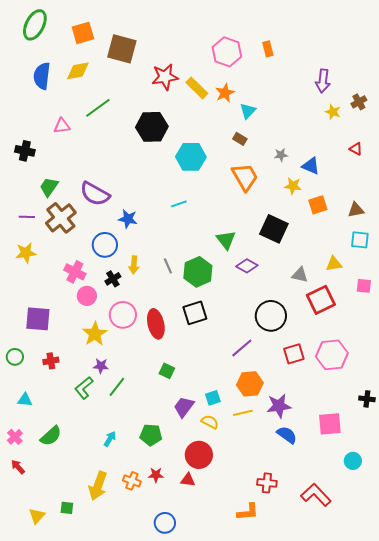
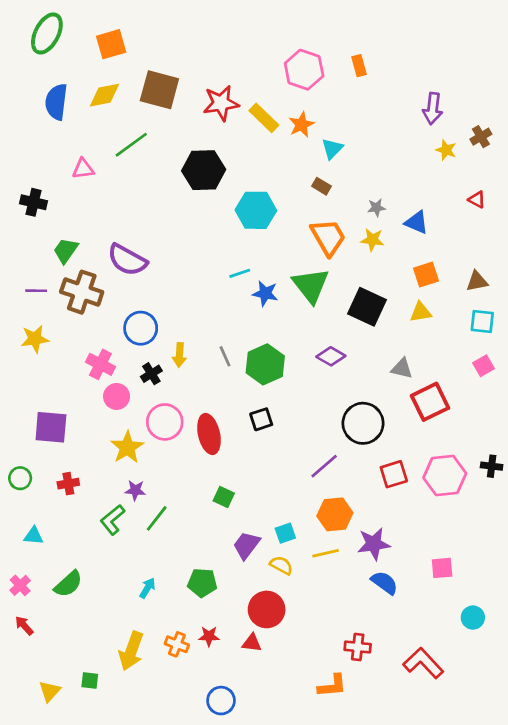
brown square: (122, 49) -> (159, 90), moved
yellow star: (293, 186) -> (372, 240), moved
brown cross: (61, 218) -> (82, 292), turned -32
blue star: (128, 219) -> (265, 293), moved
green triangle: (226, 240) -> (311, 285), moved, size x1.4
yellow triangle: (334, 264) -> (421, 312), moved
pink square: (364, 286) -> (484, 366), moved, turned -35
black square: (195, 313) -> (261, 419), size x0.7
black cross: (367, 399) -> (492, 466), moved
pink square: (330, 424) -> (442, 568), size x0.7

